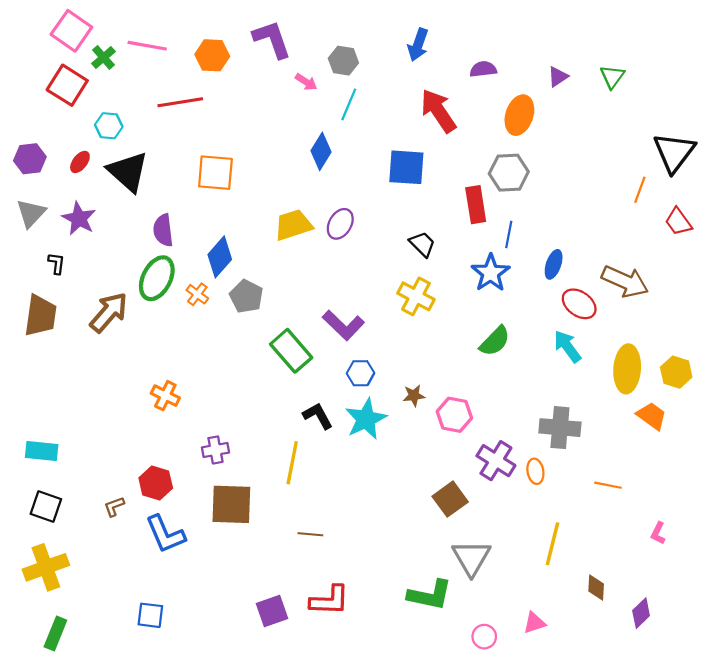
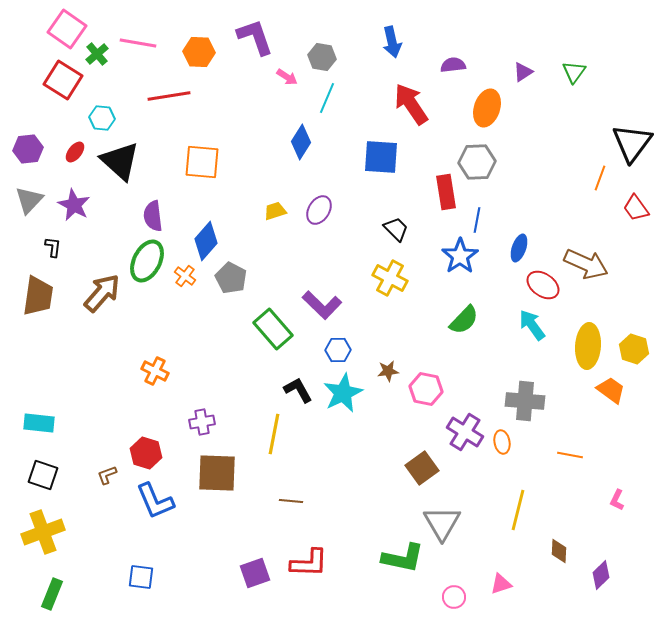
blue arrow: (418, 45) -> (392, 42), turned -32
yellow trapezoid: (293, 225) -> (275, 211), size x0.6

